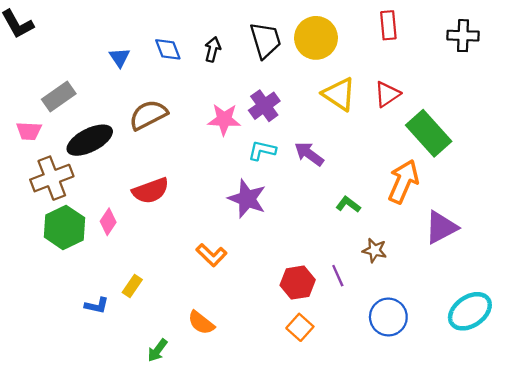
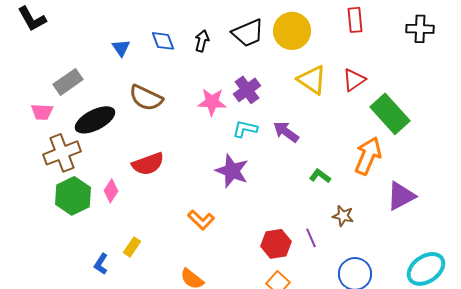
black trapezoid: (265, 40) -> (248, 33), turned 84
brown semicircle: (148, 115) -> (146, 98), turned -128
blue L-shape: (97, 306) -> (101, 264), turned 110

